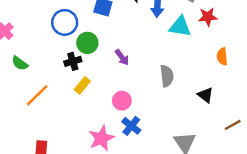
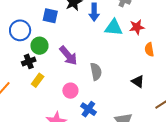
red star: (208, 17) -> (137, 27), moved
purple arrow: (122, 57) -> (68, 56), size x1.5
gray semicircle: (167, 76) -> (96, 72), moved
blue cross: (131, 126) -> (88, 109), moved

